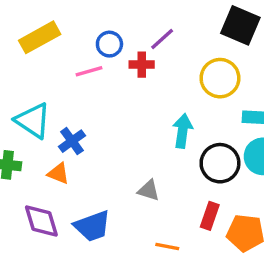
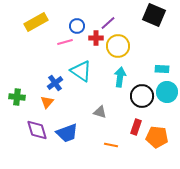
yellow circle: (220, 78) -> (118, 46), moved
cyan triangle: (33, 121) -> (81, 71), moved
orange triangle: (58, 173) -> (47, 102), turned 48

